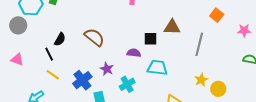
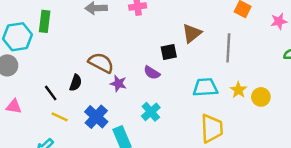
brown triangle: (172, 27) -> (192, 33), turned -30
black semicircle: (60, 39) -> (76, 83), moved
purple semicircle: (134, 53) -> (152, 73), turned -144
cyan trapezoid: (157, 68) -> (205, 87), moved
purple star: (107, 69) -> (118, 83), moved

